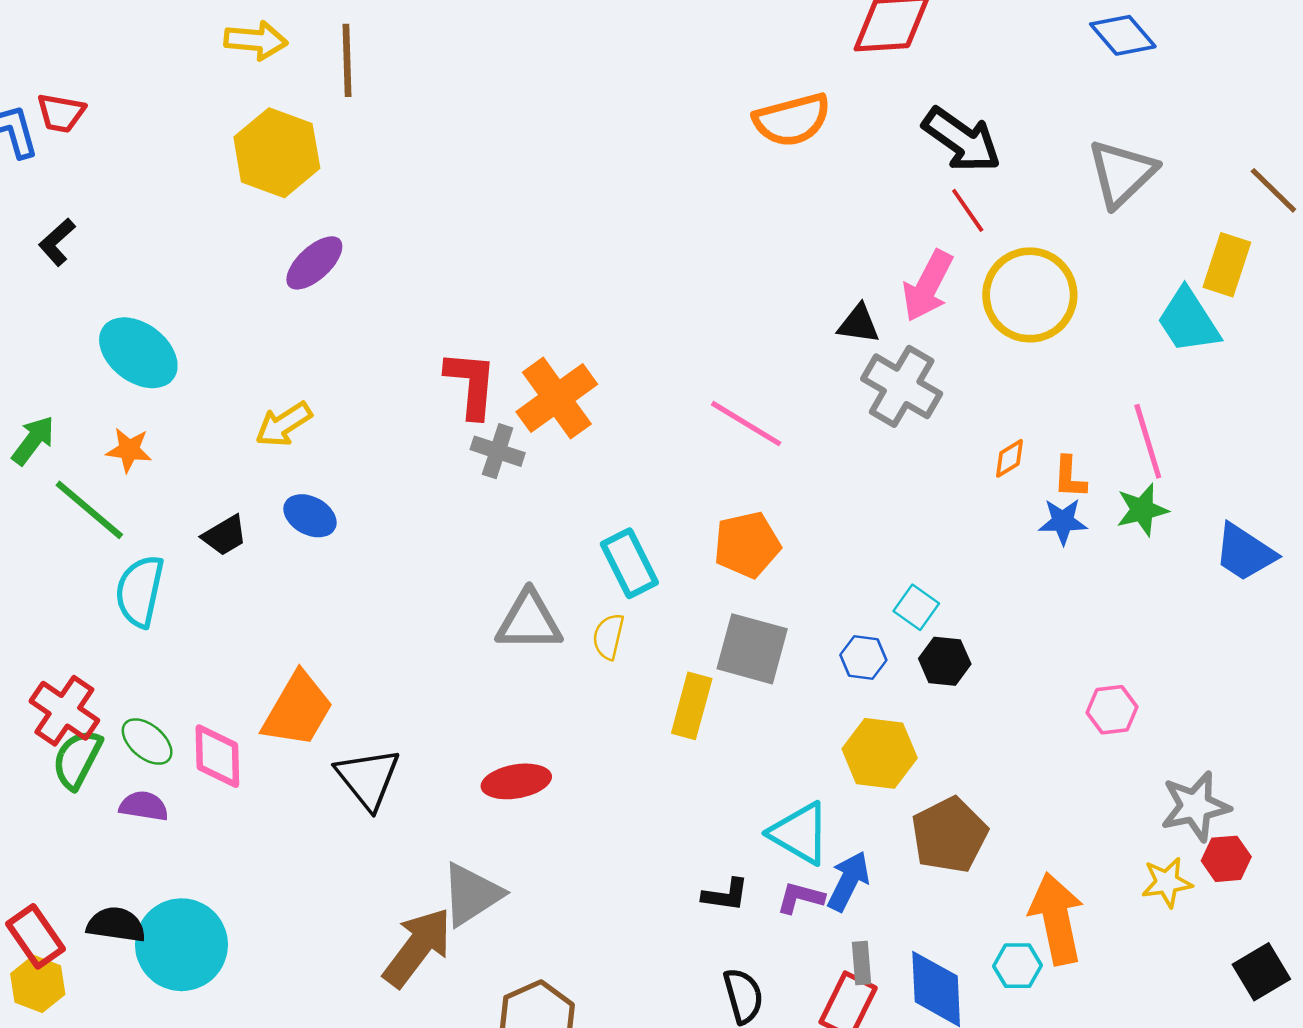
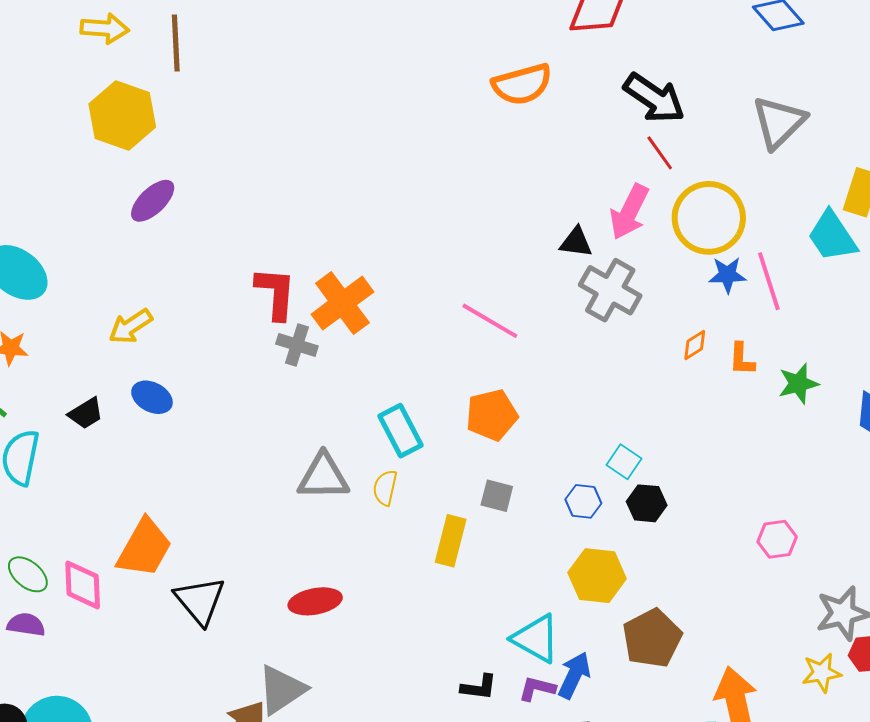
pink line: (1148, 441) -> (769, 281), moved
blue star: (1063, 521) -> (727, 275), moved
gray square: (752, 649) -> (497, 496), size x0.6

